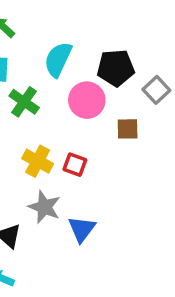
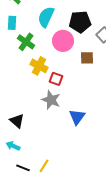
yellow cross: (38, 161) -> (39, 66), moved
gray star: (44, 207) -> (51, 100), moved
blue triangle: (82, 229) -> (77, 117), moved

